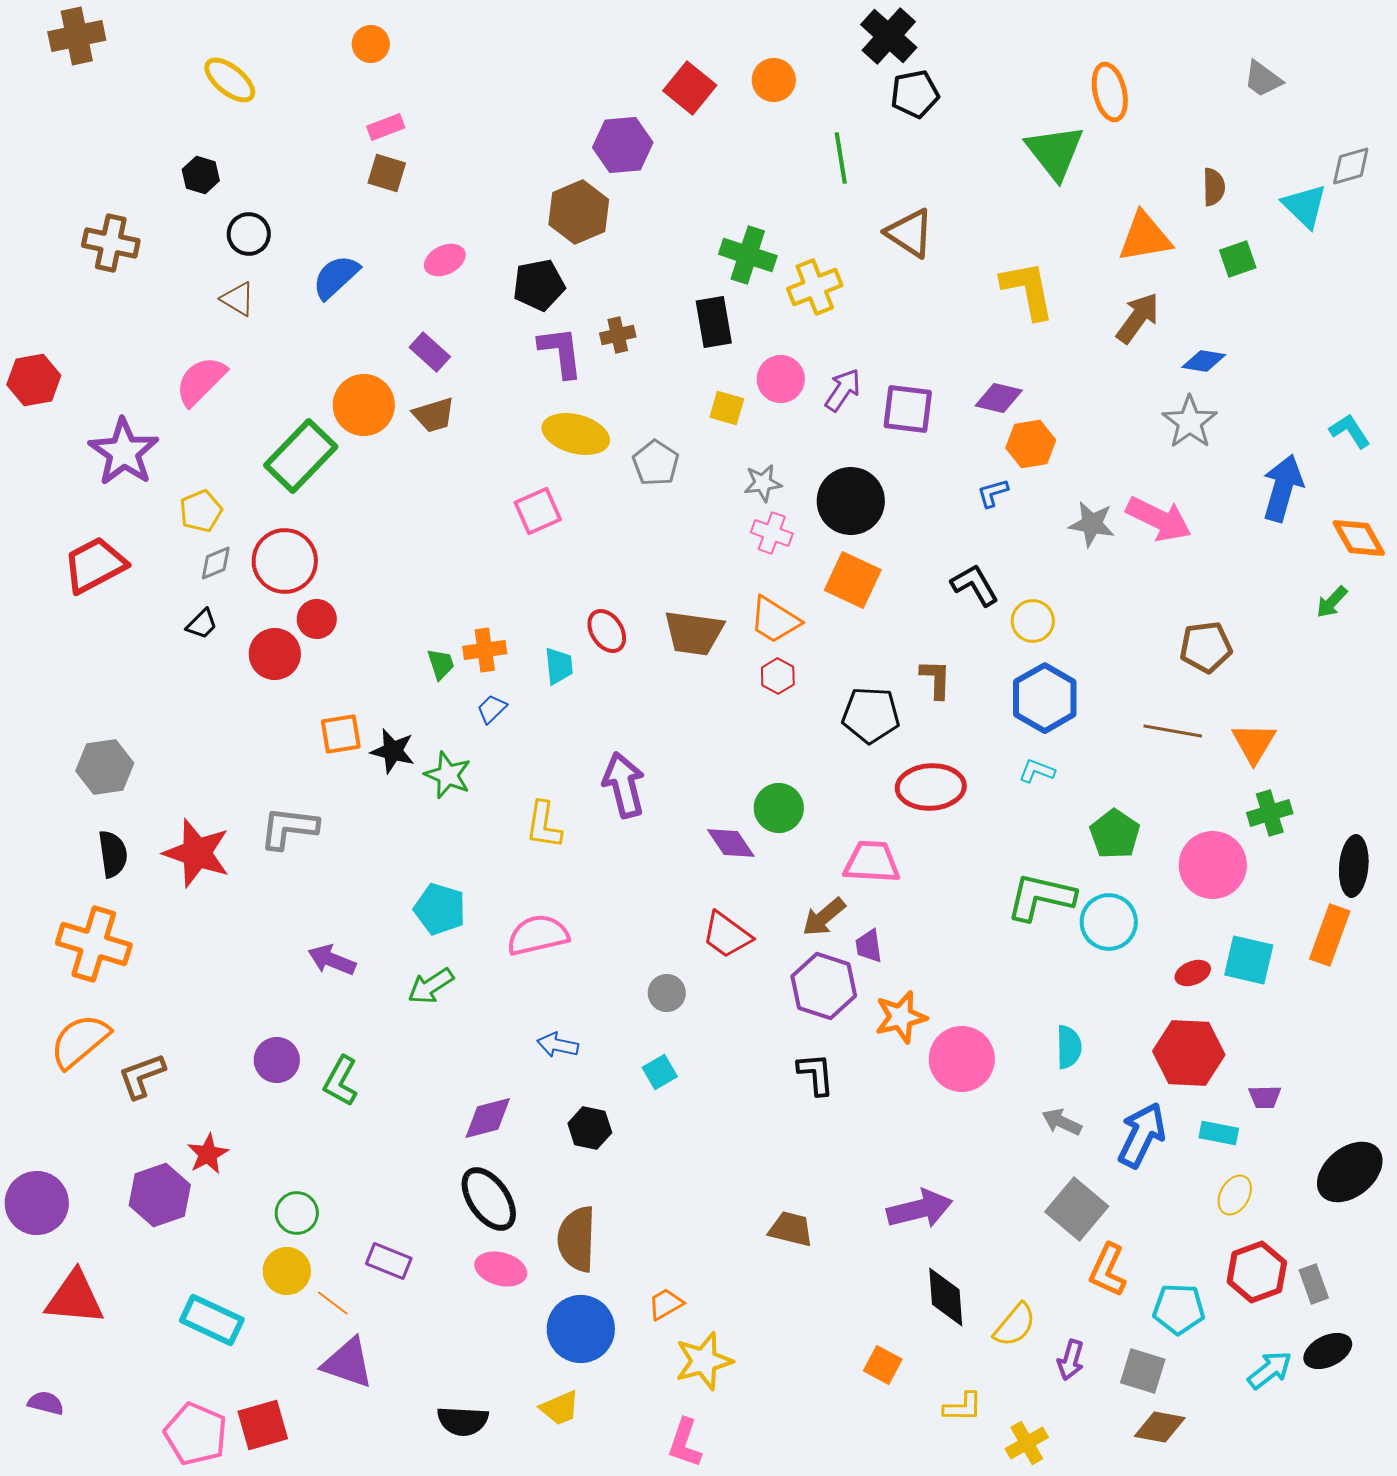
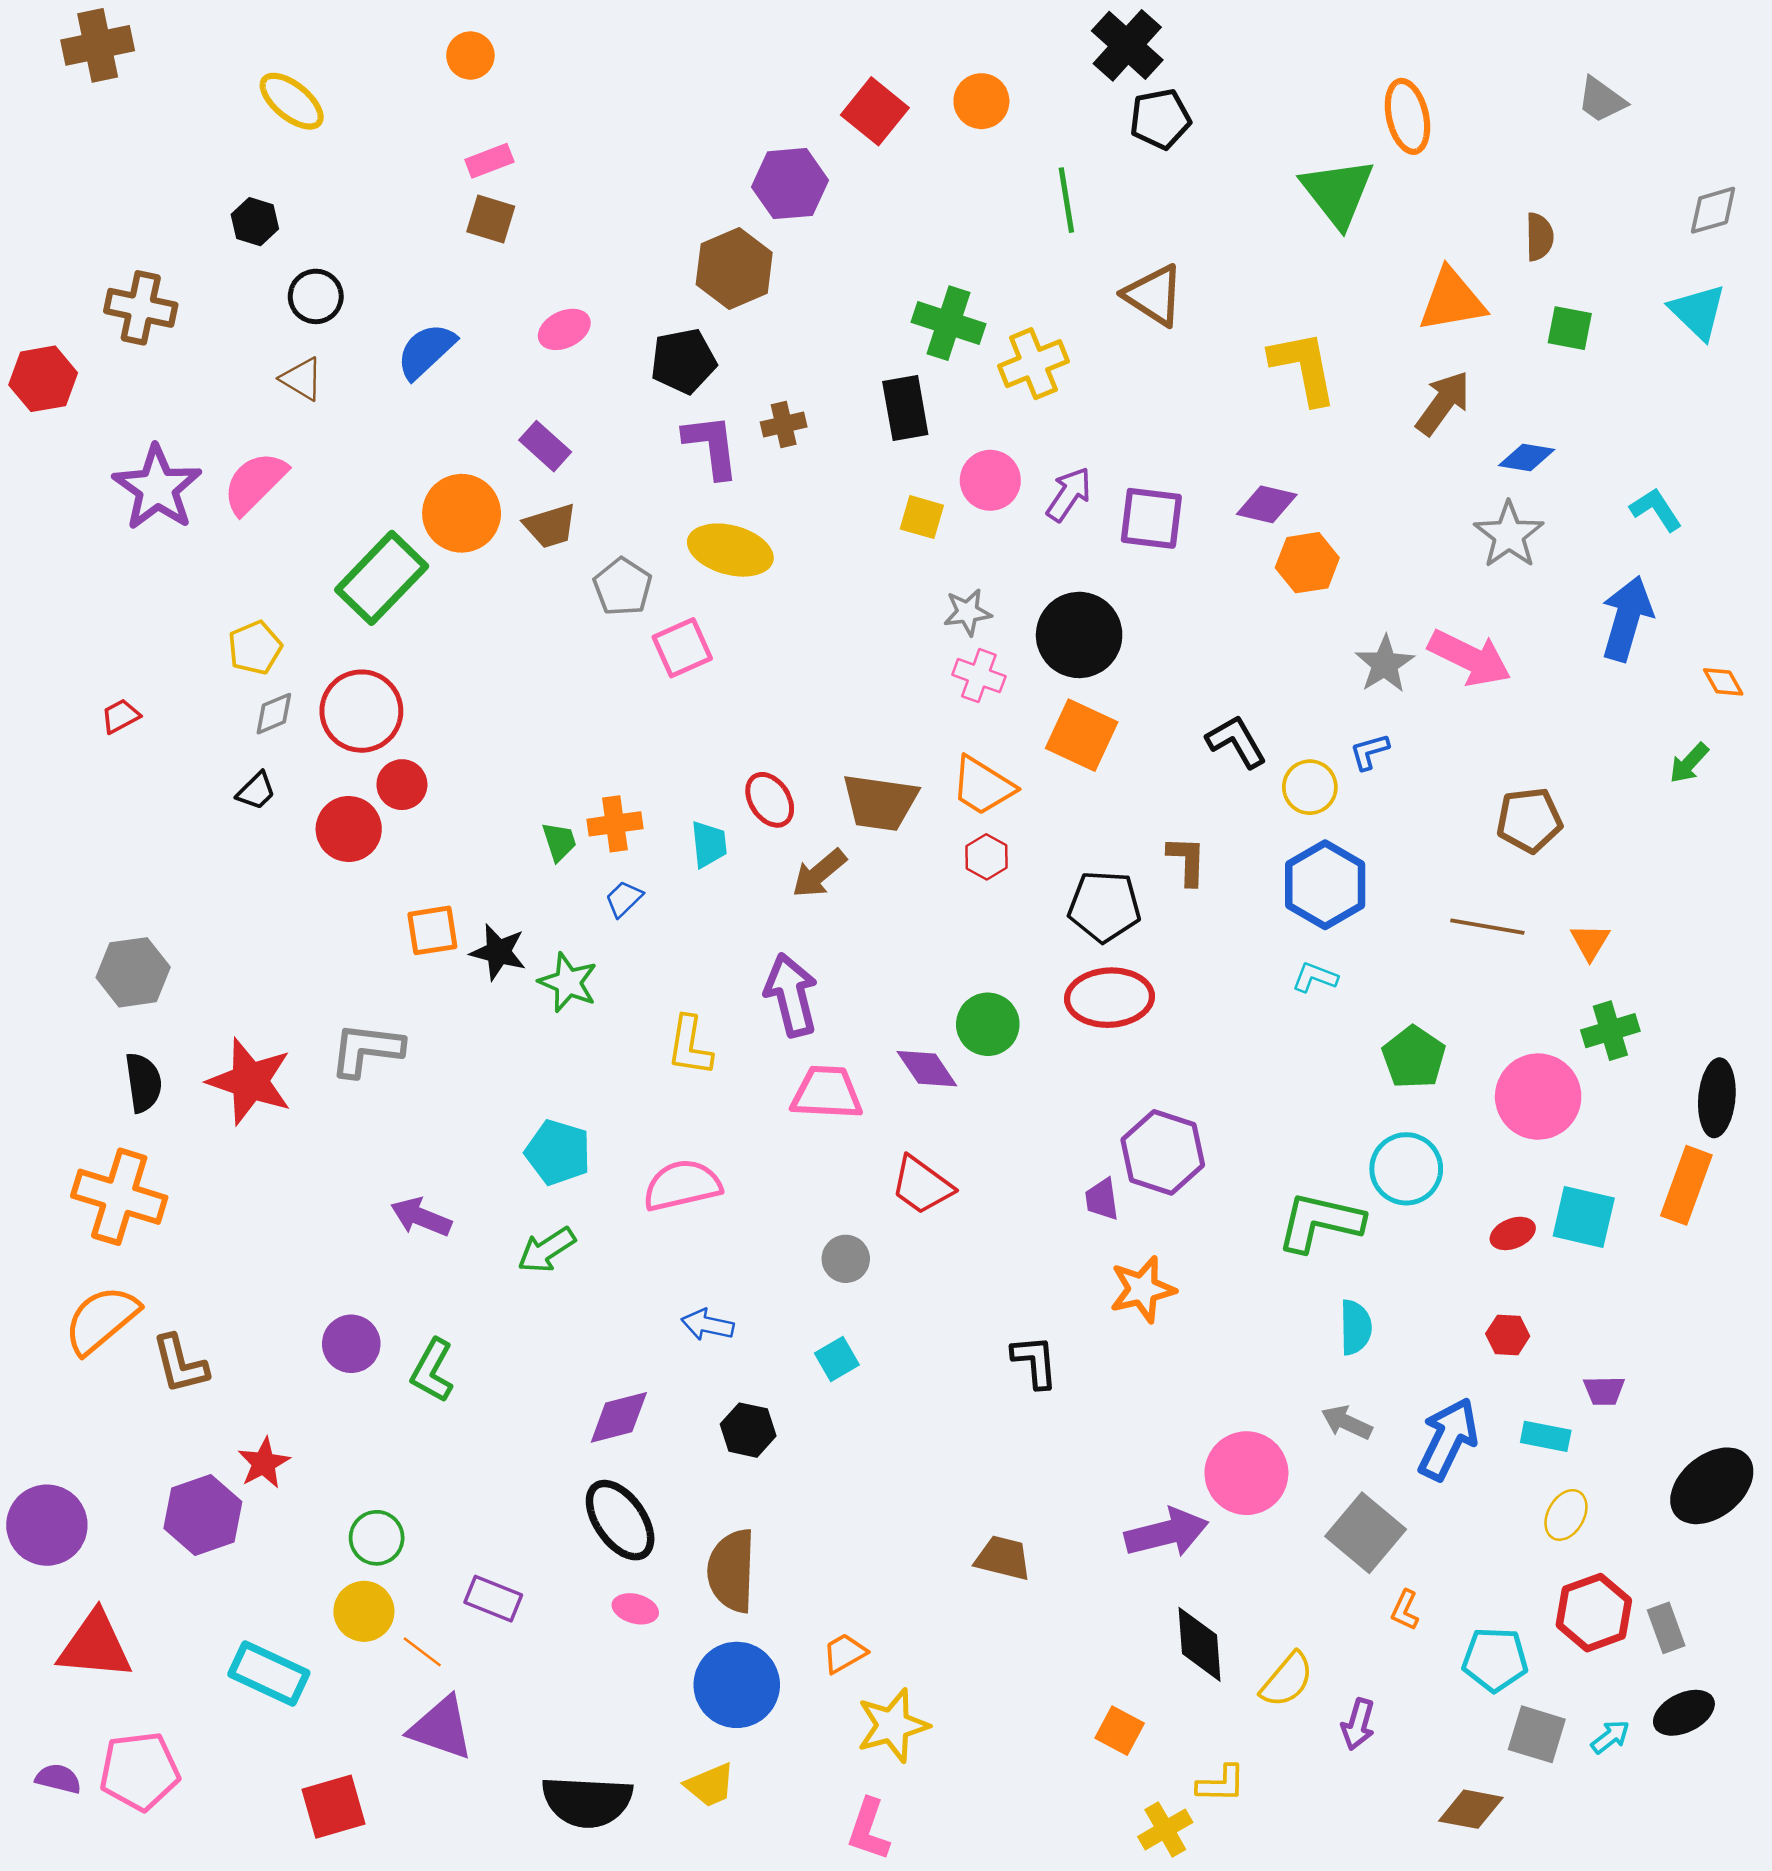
cyan triangle: (1305, 206) -> (1698, 312), moved
green square: (1238, 259) -> (1570, 328), turned 30
red hexagon: (34, 380) -> (43, 379), moved
cyan L-shape: (1350, 431) -> (1656, 509), moved
purple star: (124, 452) -> (157, 488), moved
gray pentagon: (656, 463) -> (623, 587), moved
blue L-shape: (993, 493) -> (1369, 752), moved
gray star: (1092, 524) -> (1385, 664), turned 30
orange diamond: (1359, 538) -> (1723, 682), size x0.6
red trapezoid: (95, 565) -> (120, 716), size x0.5
orange triangle: (1254, 743) -> (1590, 942), size x0.7
red ellipse: (931, 787) -> (1109, 998), moved
pink trapezoid: (872, 862) -> (827, 1093), moved
green L-shape: (1041, 897) -> (1320, 1222), moved
brown arrow: (824, 917) -> (819, 873), moved
purple hexagon: (824, 986) -> (1163, 1152), moved
red hexagon: (1189, 1053) -> (1508, 1335), size x0.5
pink circle: (962, 1059) -> (1246, 1473), moved
brown L-shape: (142, 1076) -> (180, 1364), turned -84
pink ellipse: (501, 1269) -> (635, 1609), size x0.7
orange L-shape: (1108, 1270) -> (1405, 1610), size x0.6
cyan arrow: (1270, 1370) -> (1610, 1737), size x0.7
gray square: (1143, 1371) -> (1537, 1734), moved
black semicircle: (463, 1421) -> (587, 1802), size x1.4
pink pentagon: (196, 1434) -> (139, 1771), moved, turned -30
yellow cross: (1027, 1443) -> (1165, 1829), moved

